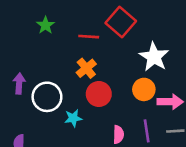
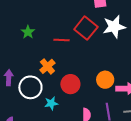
white star: (154, 57) -> (114, 27), moved, turned 30
orange cross: (86, 68) -> (47, 66), moved

